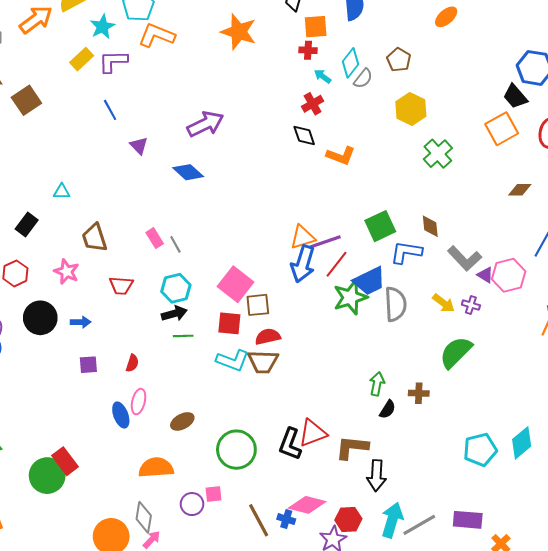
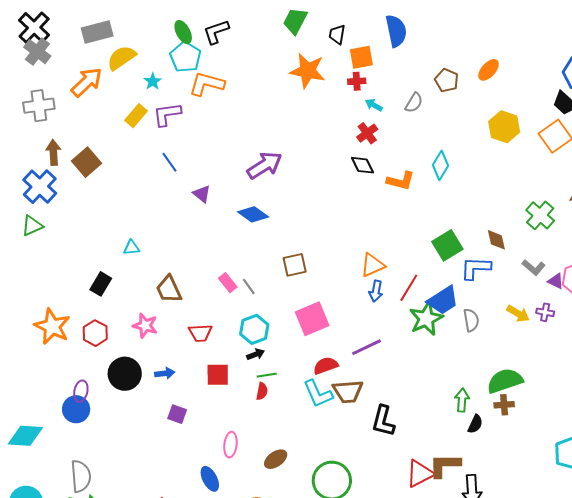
orange ellipse: (446, 17) -> (489, 70), moved
cyan star: (102, 27) -> (153, 81), size x0.7
orange star: (239, 32) -> (308, 71), moved
cyan diamond: (351, 63) -> (441, 165), moved
yellow hexagon: (411, 109) -> (504, 127), moved
green cross: (438, 154) -> (540, 215), moved
purple line: (326, 242) -> (366, 347), moved
gray L-shape: (465, 258) -> (534, 267), size x0.7
blue arrow: (303, 264) -> (376, 291), size x0.6
pink square: (235, 284) -> (312, 319), turned 36
gray semicircle: (396, 304) -> (471, 320), size x0.7
brown square: (258, 305) -> (295, 265), moved
black arrow: (174, 314) -> (256, 354), size x0.7
red square: (229, 323) -> (218, 375), moved
red semicircle: (268, 337) -> (326, 366), moved
green semicircle: (456, 352) -> (505, 381), moved, turned 33
cyan L-shape: (233, 360) -> (318, 394), turned 52
red semicircle: (132, 363) -> (262, 391), moved
purple square: (88, 365) -> (177, 414), turned 30
blue ellipse: (121, 415) -> (210, 479), moved
red triangle: (313, 433) -> (420, 474), moved
black L-shape: (290, 444) -> (383, 421), moved

